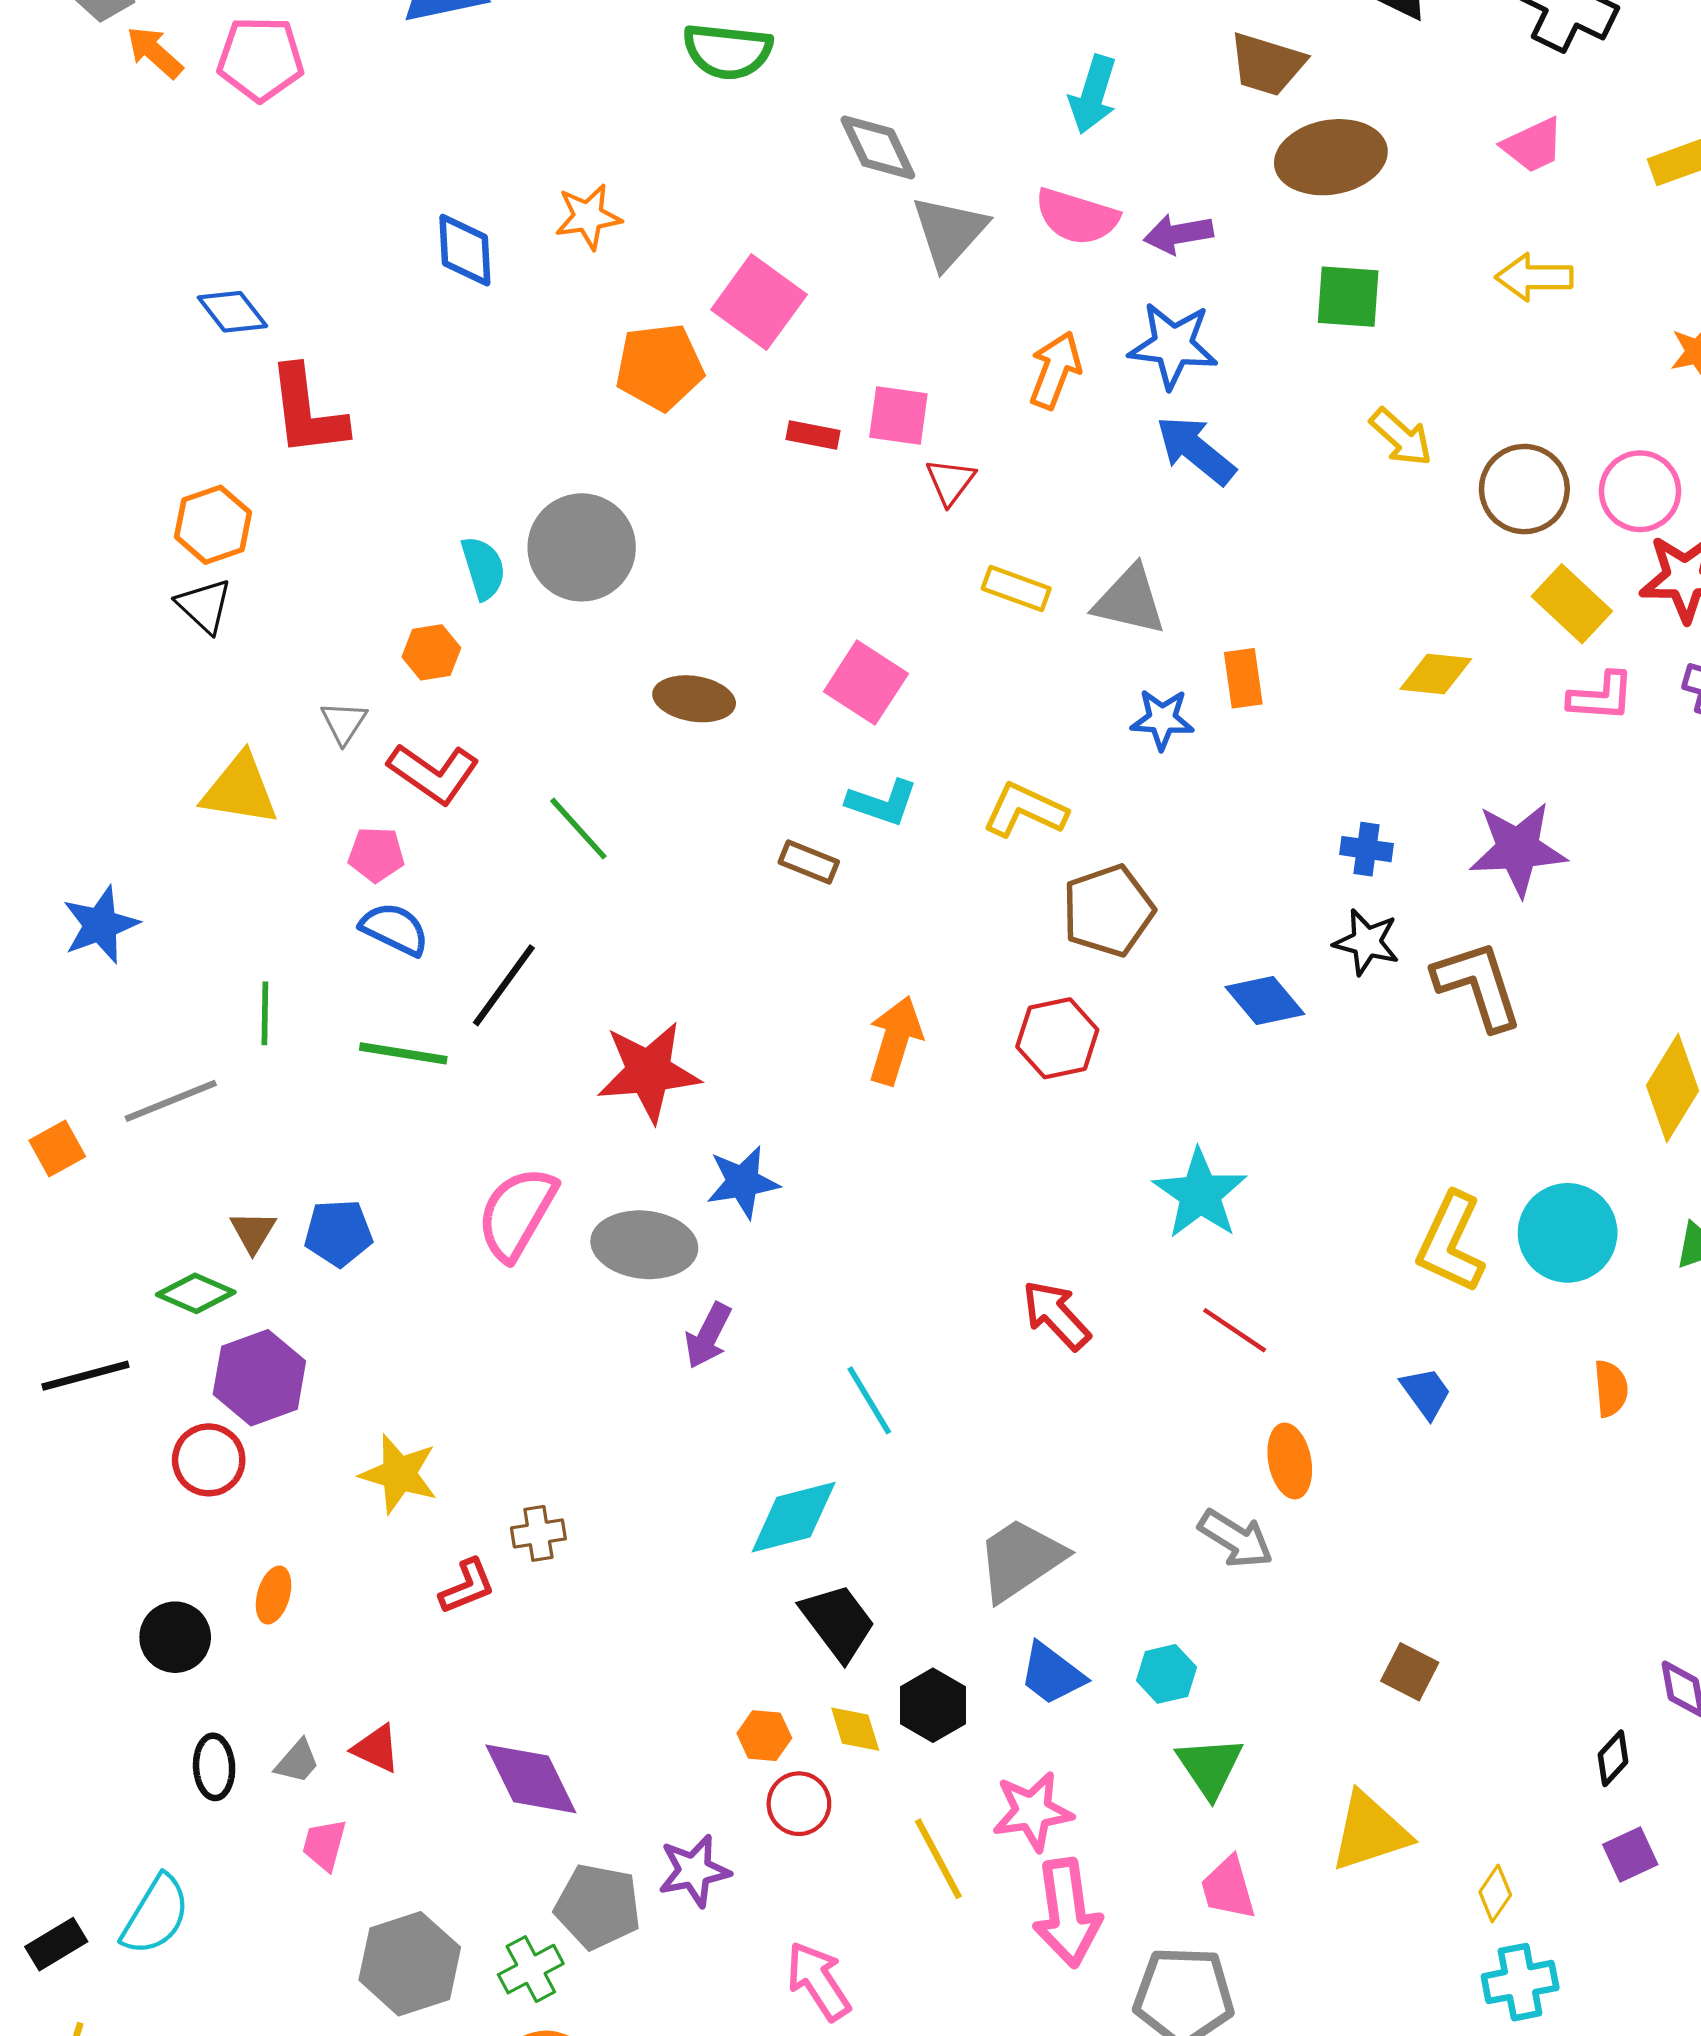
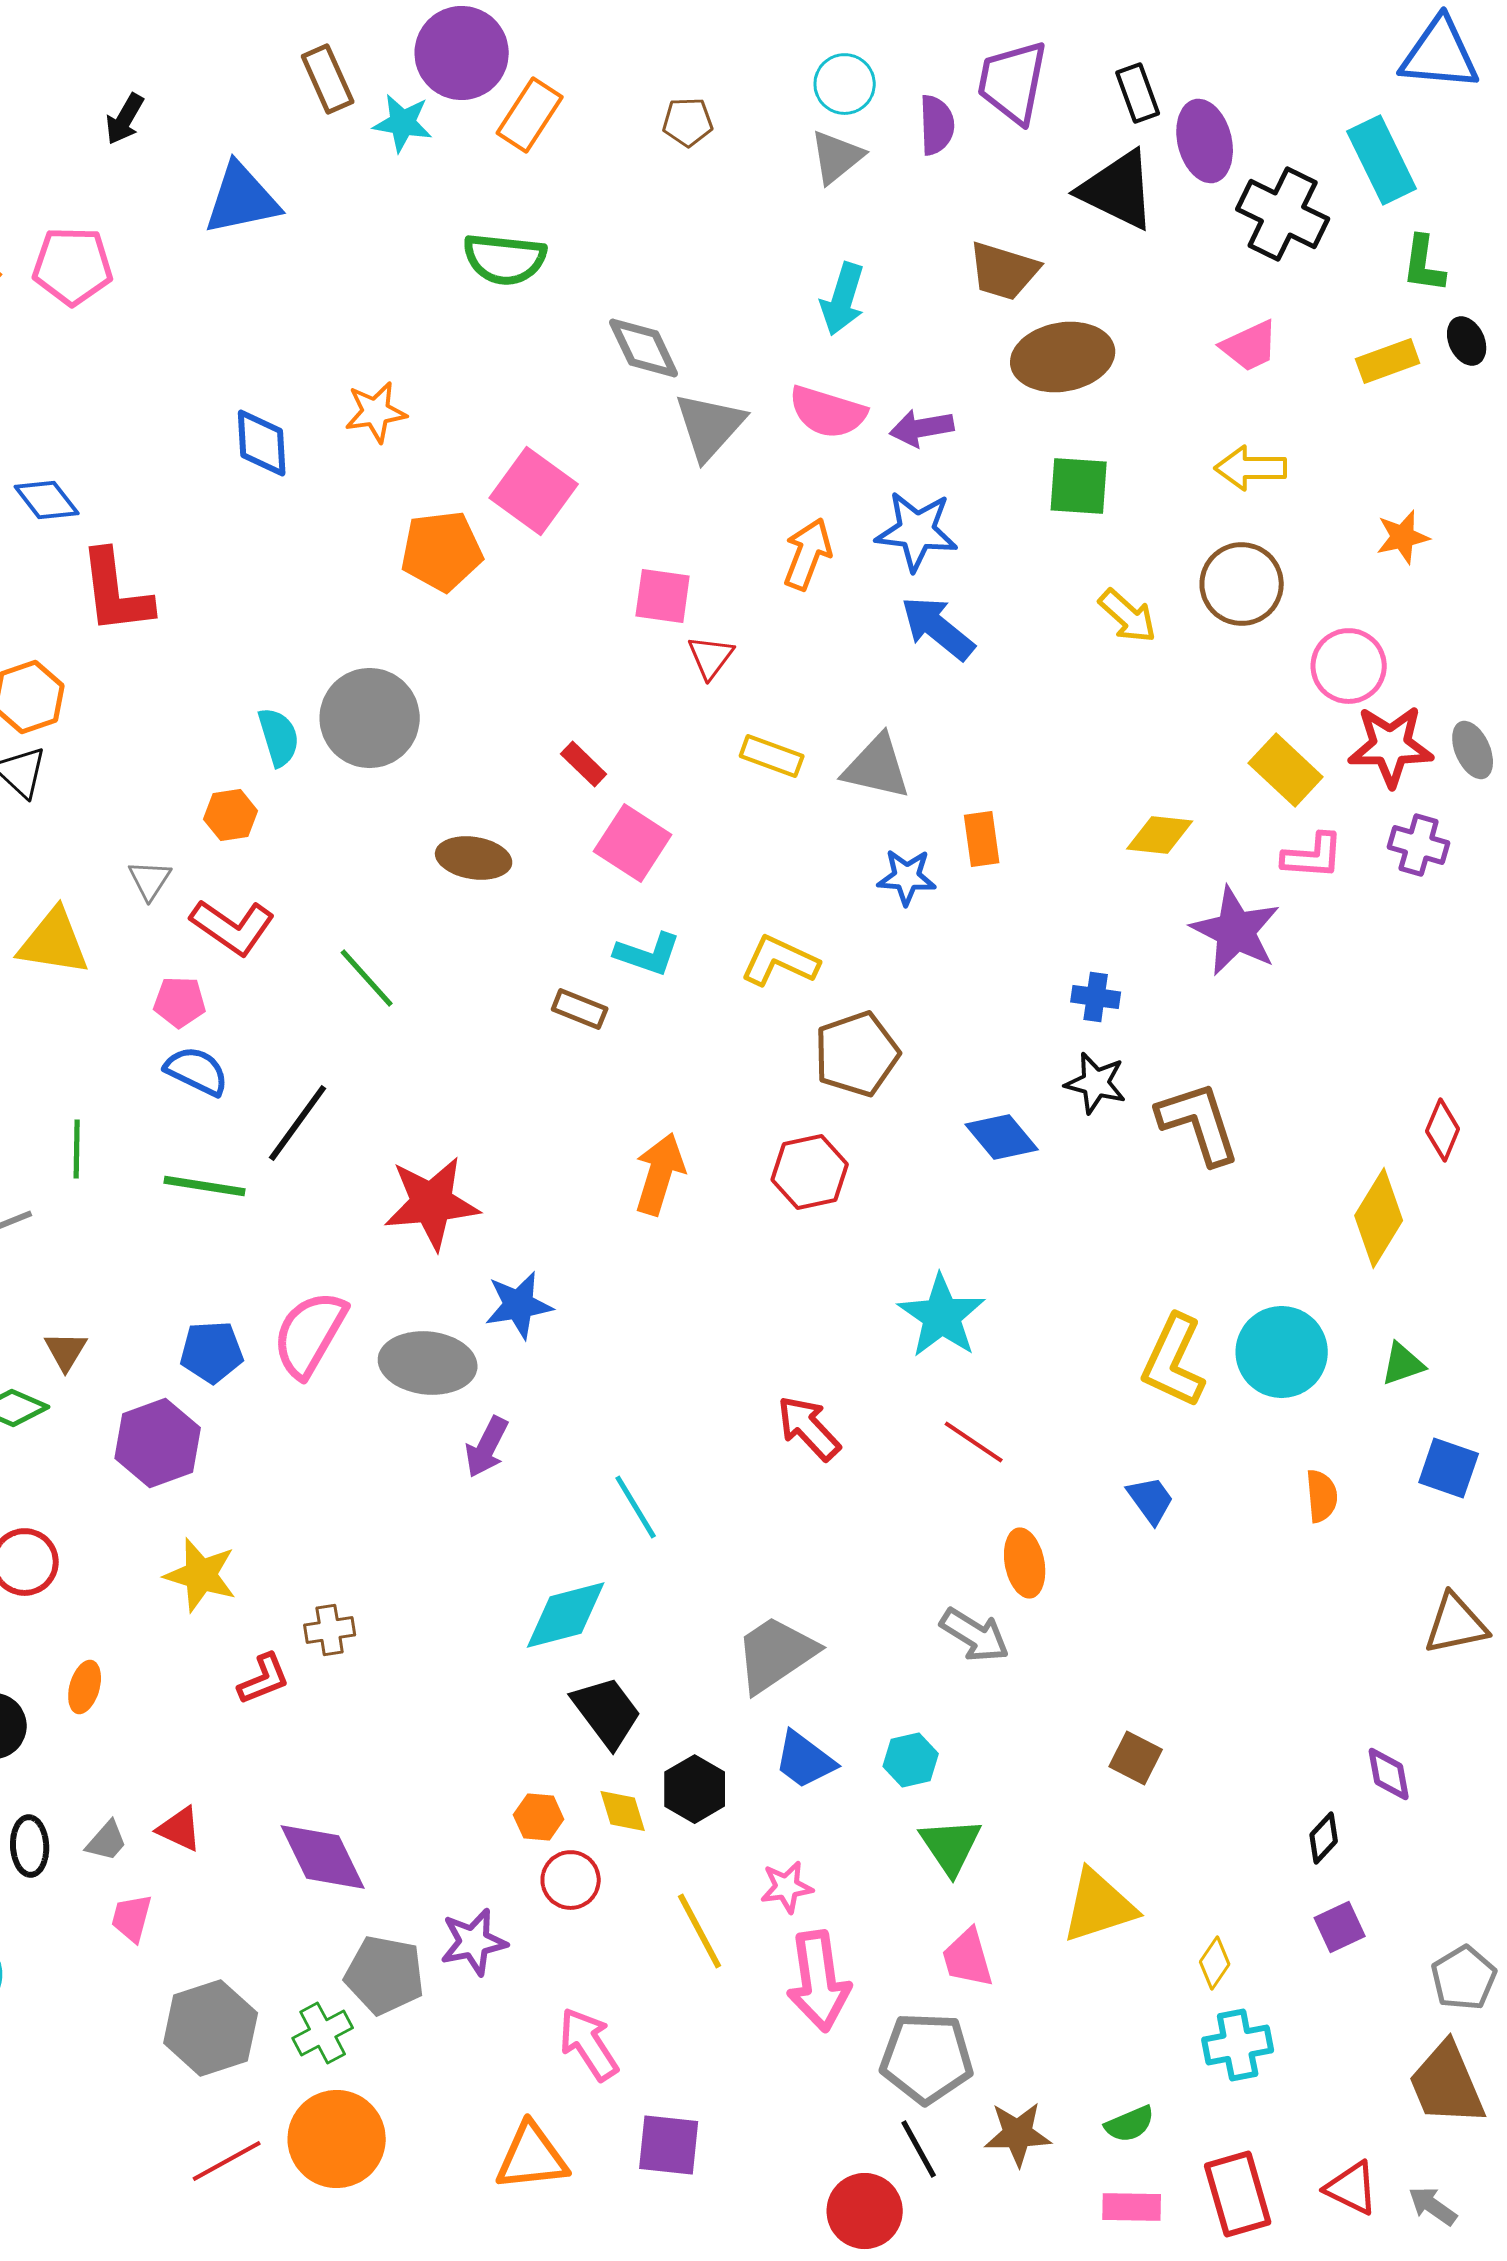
red rectangle: (813, 435) -> (584, 764), moved, turned 33
brown circle: (1524, 489) -> (1242, 584), moved
purple star: (1518, 849) -> (1236, 931), moved, turned 30
blue pentagon: (338, 1233) -> (212, 1352), moved
purple hexagon: (259, 1378) -> (158, 1443), moved
pink star: (1032, 1811) -> (787, 1887), size x0.7

